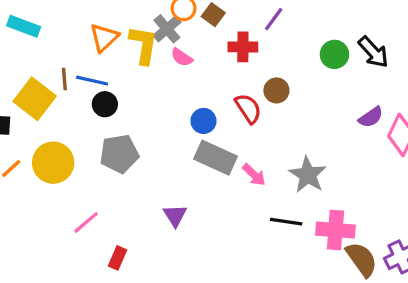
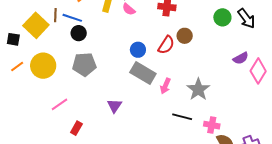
red semicircle: (248, 108) -> (166, 45), turned 60
pink arrow: (254, 175) -> (165, 86), turned 63
pink cross: (335, 230) -> (212, 125), size x0.7

